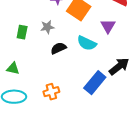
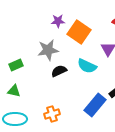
gray star: (47, 27) -> (48, 50), size x1.5
green rectangle: (22, 32) -> (16, 65), moved, turned 56

